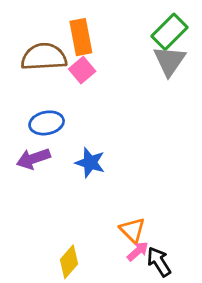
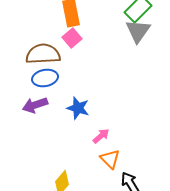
brown semicircle: (44, 57) -> (43, 54), moved
pink arrow: (138, 251) -> (101, 136), moved

